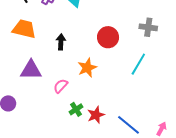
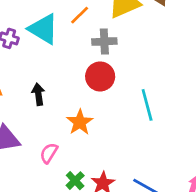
gray cross: (148, 27) -> (104, 42), moved
cyan line: (138, 64) -> (147, 105), turned -35

